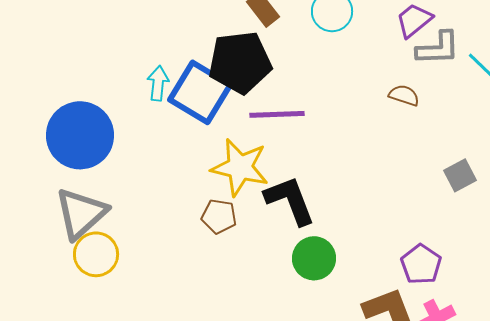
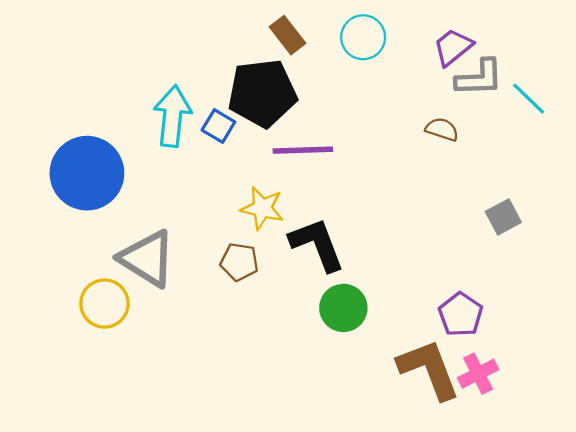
cyan arrow: (158, 83) -> (172, 116), size x1.6
blue square: (200, 92) -> (218, 126), size x0.5
yellow star: (240, 167) -> (262, 208), size x0.7
gray triangle: (81, 213) -> (147, 259), moved, turned -46

